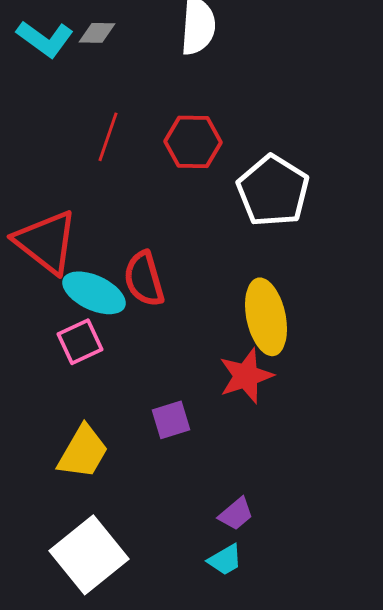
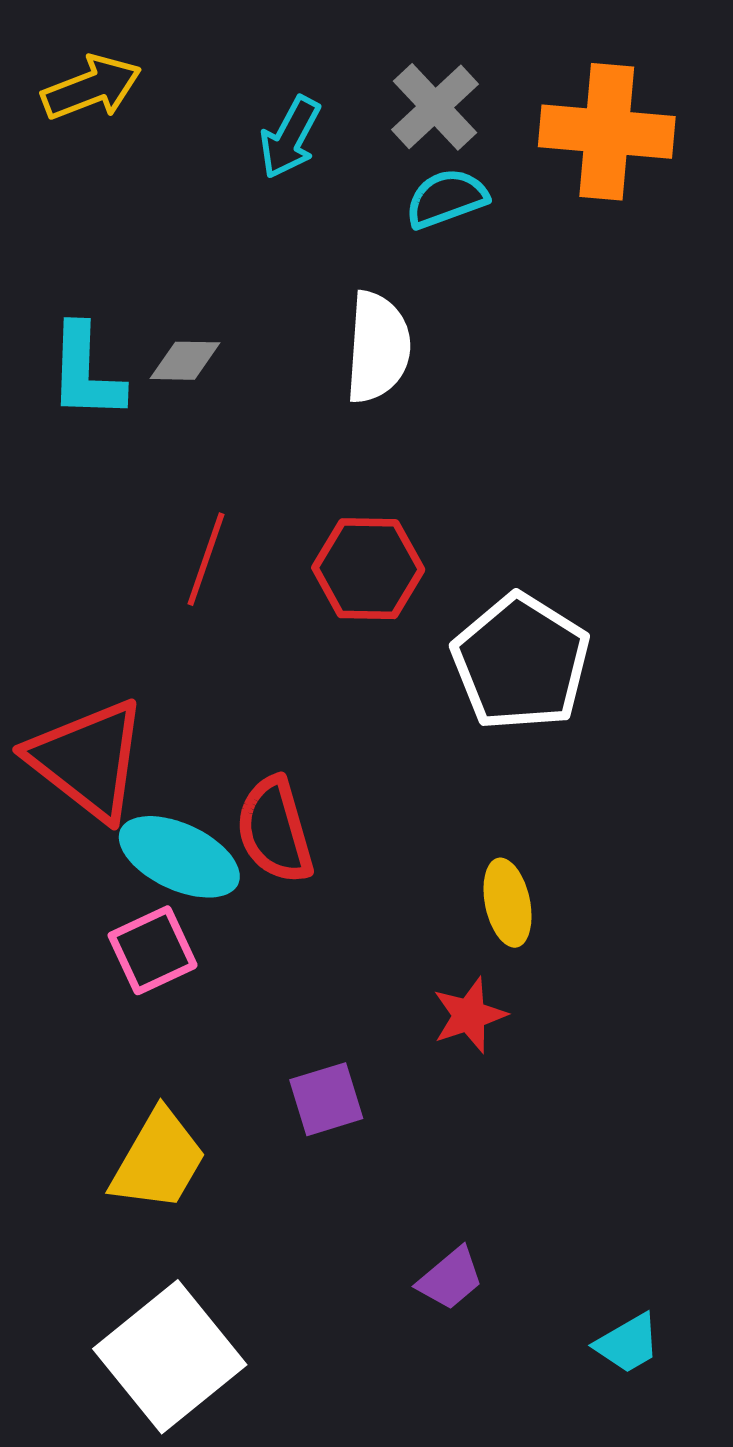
cyan L-shape: (45, 39) -> (86, 372), turned 56
yellow ellipse: (266, 317) -> (508, 903), size x0.6
red star: (246, 376) -> (469, 1015), size x0.7
cyan trapezoid: (225, 560) -> (628, 1343), moved

